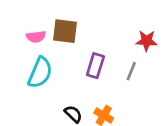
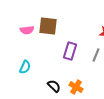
cyan semicircle: (40, 73) -> (25, 67), moved, size x0.6

